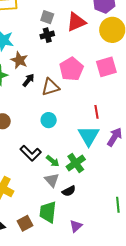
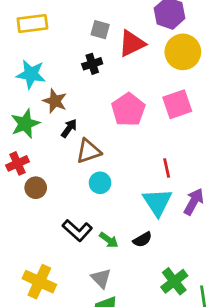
gray square: (47, 17) -> (100, 30), moved
brown triangle: (50, 87) -> (88, 151), moved
green cross: (76, 163) -> (174, 281), moved
gray triangle: (52, 180) -> (101, 278), moved
black semicircle: (69, 191) -> (142, 240), moved

